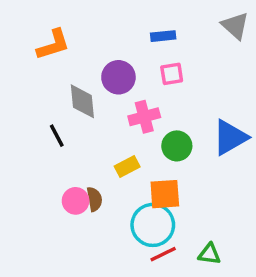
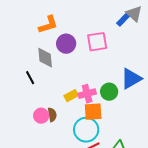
blue rectangle: (163, 36) -> (123, 20), moved, turned -40
orange L-shape: (53, 45) -> (48, 25), moved
pink square: (172, 74) -> (97, 42), size x1.5
pink cross: (144, 117) -> (87, 94), moved
green circle: (177, 146) -> (109, 92), moved

